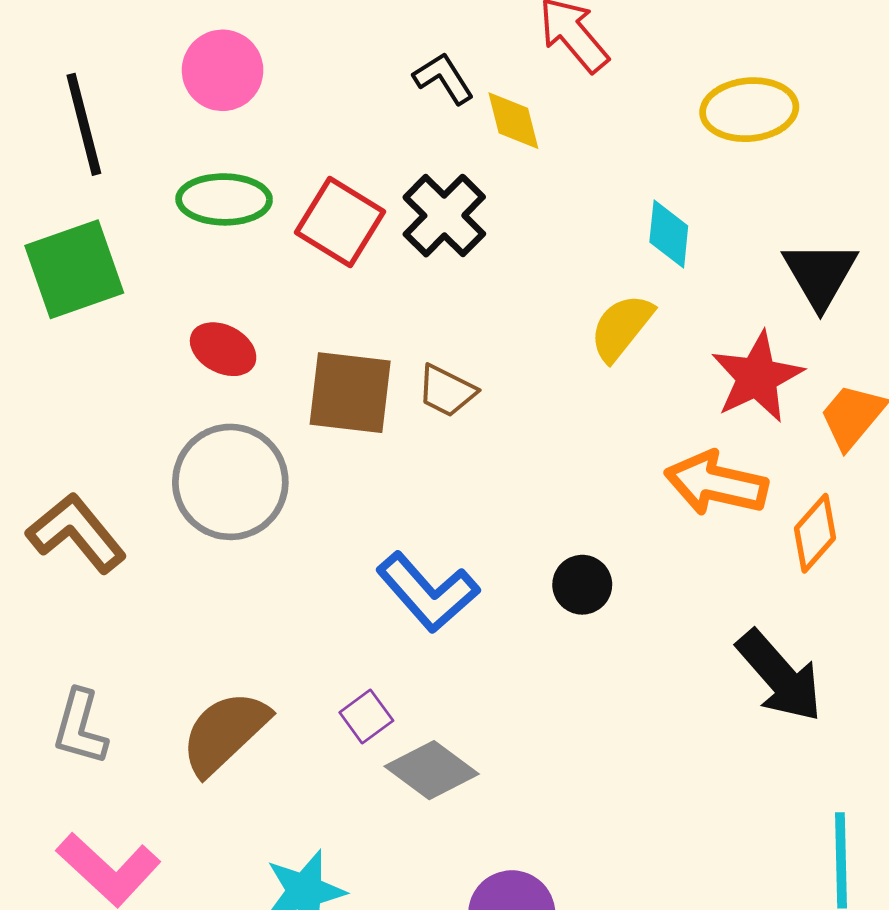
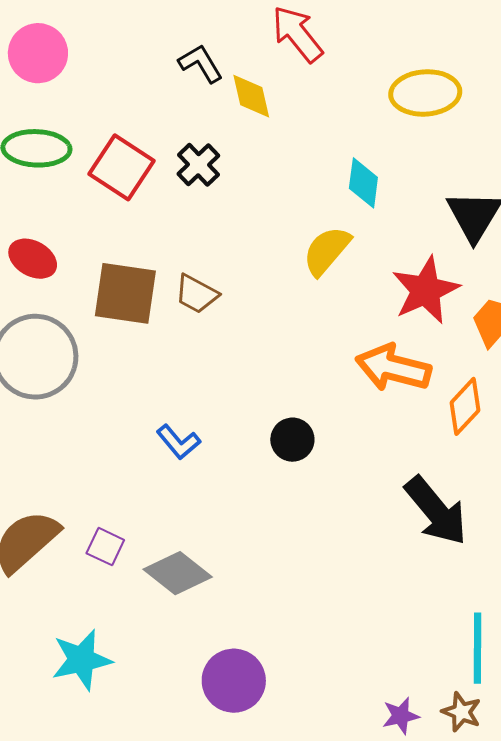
black cross: (444, 216) -> (198, 165), size x0.7
blue L-shape: (428, 592) -> (178, 442), size x0.6
purple square: (366, 717) -> (105, 547), moved, turned -30

